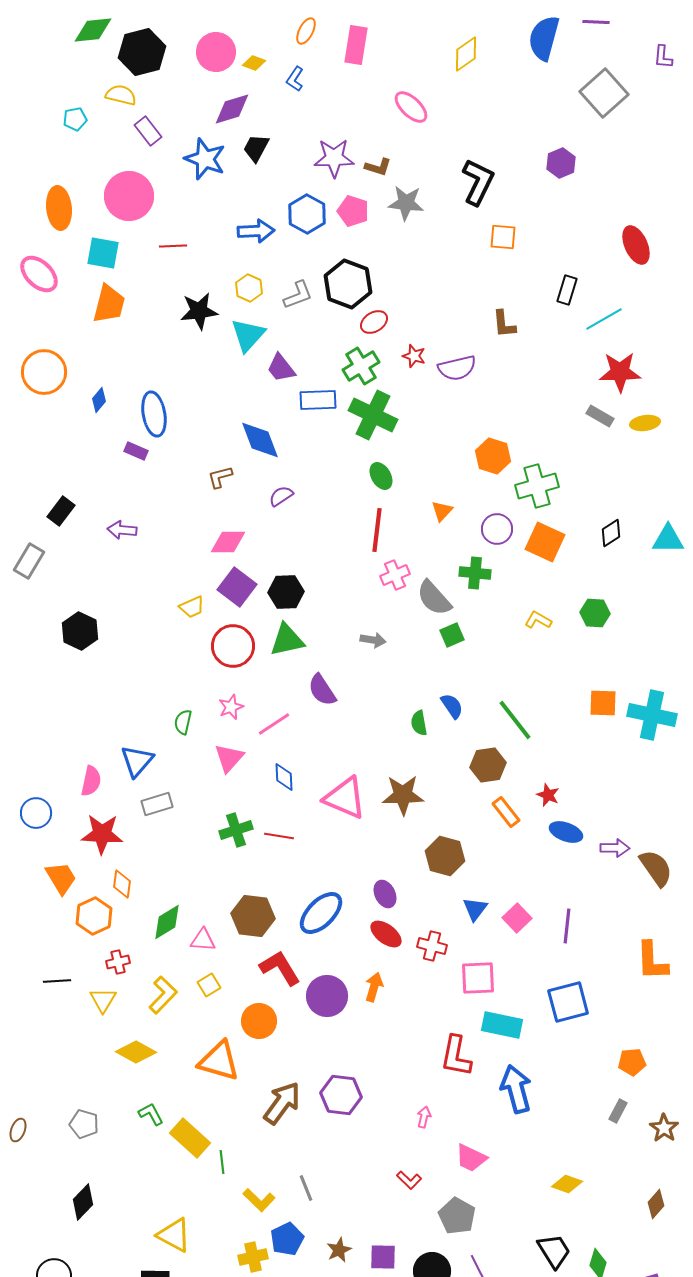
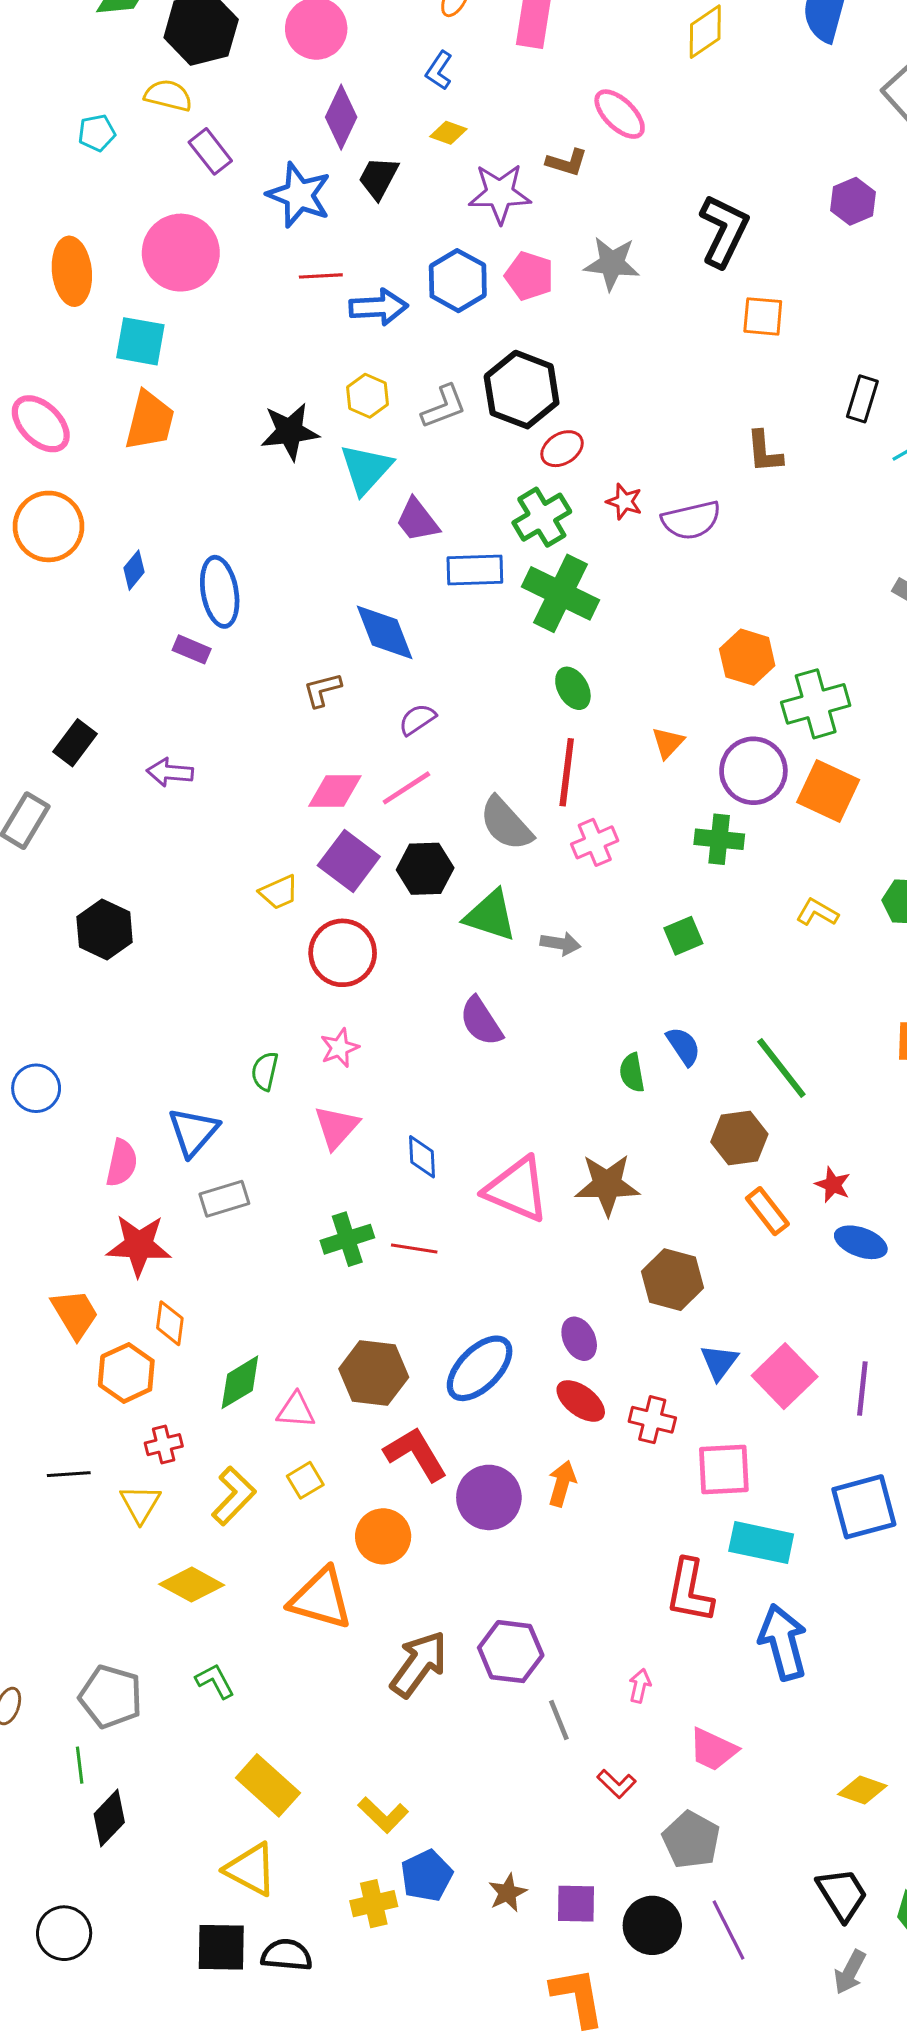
yellow diamond: (254, 63) -> (448, 133), moved
purple diamond: (232, 109) -> (341, 117), turned -48
brown L-shape: (378, 167) -> (567, 162), moved
red line: (173, 246) -> (321, 276), moved
pink ellipse: (39, 274) -> (41, 424), moved
purple circle: (497, 529) -> (753, 771), size x1.4
gray semicircle: (434, 598) -> (506, 824), moved
green triangle: (287, 640) -> (490, 915), moved, turned 30
pink line: (274, 724) -> (406, 788), moved
blue circle: (36, 813) -> (36, 1088), moved
pink square: (517, 918) -> (785, 1376), size x1.4
gray pentagon: (84, 1124) -> (111, 1697), size x1.4
yellow rectangle: (190, 1138) -> (268, 1785), moved
green line: (222, 1162) -> (80, 1765), moved
gray line: (306, 1188) -> (559, 1720), moved

